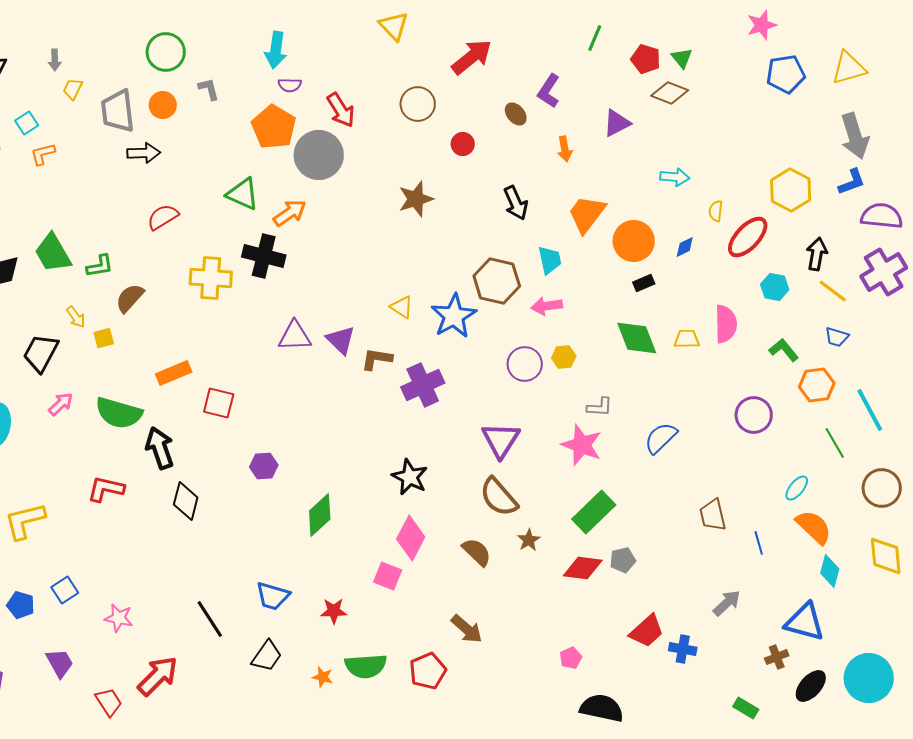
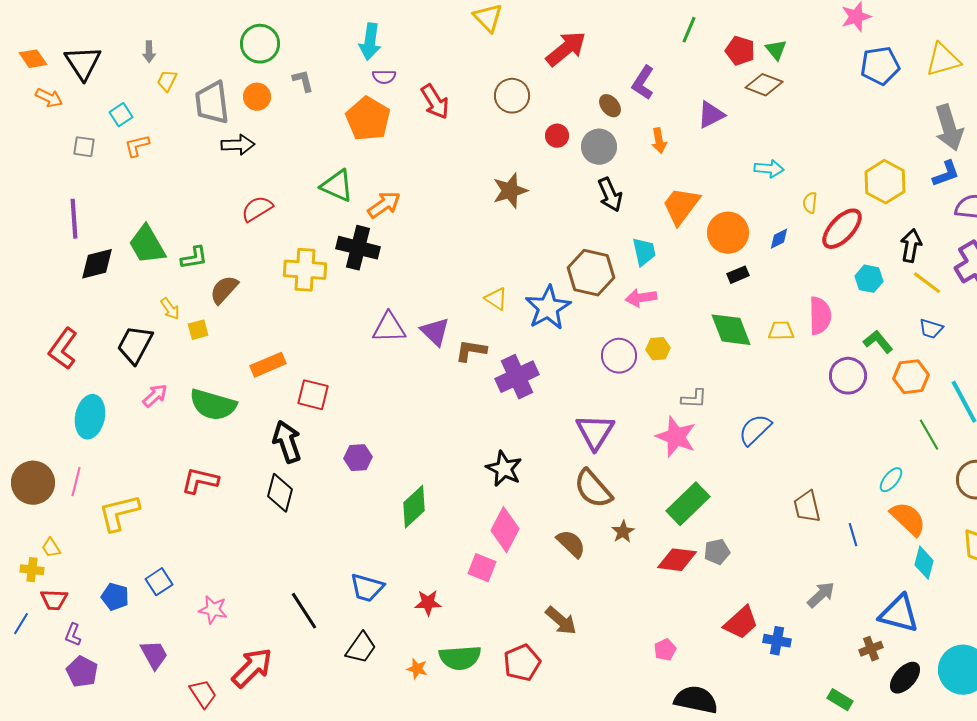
gray circle: (319, 155) -> (599, 147), moved, size x0.7
purple circle: (754, 415) -> (848, 376), moved
black arrow: (160, 448) -> (287, 442), moved

